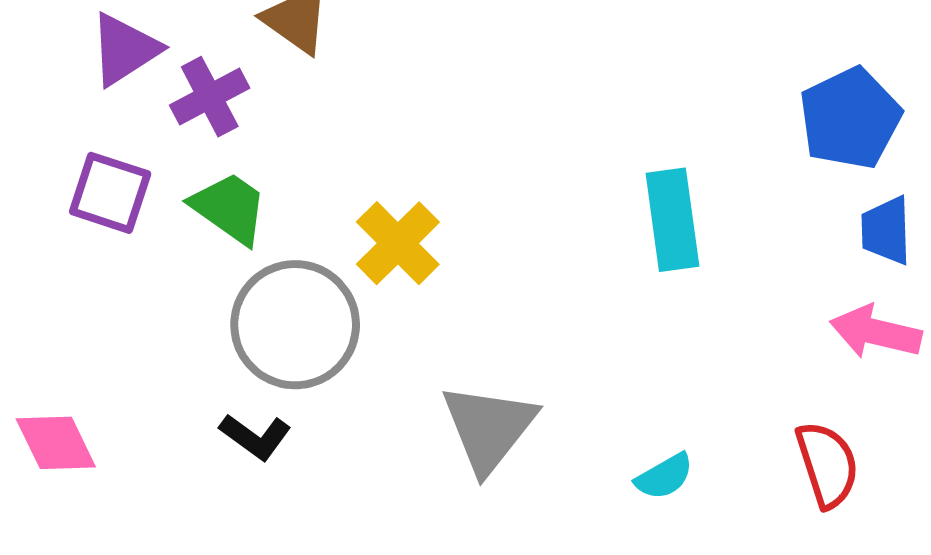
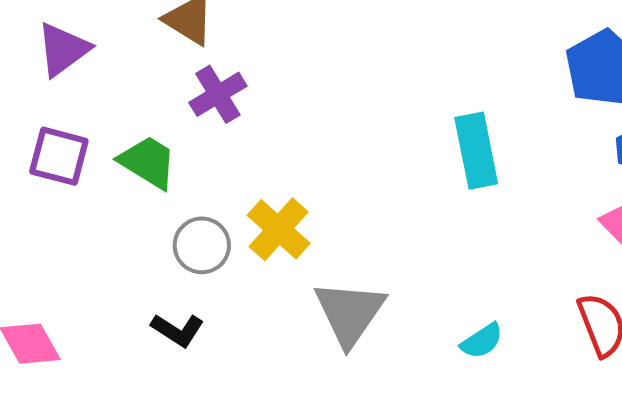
purple cross: (210, 97) -> (218, 94), moved
yellow cross: (398, 243) -> (279, 229), moved
gray circle: (295, 325) -> (202, 245), size x0.6

